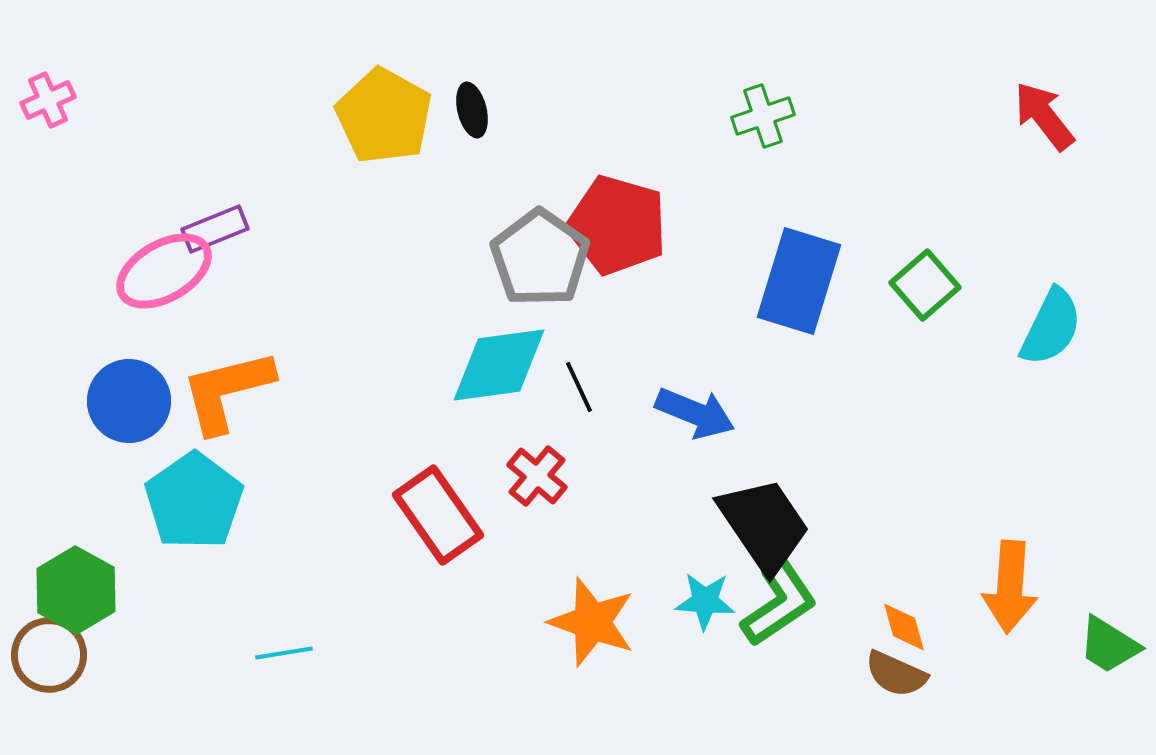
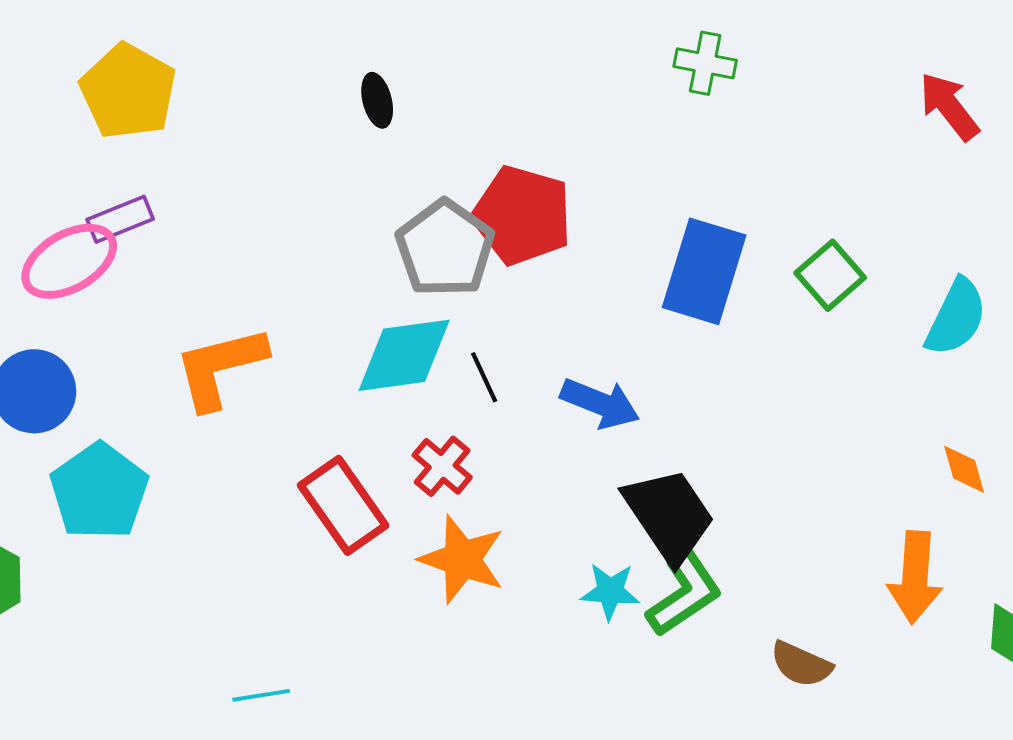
yellow pentagon: (384, 116) -> (128, 91), moved
green cross: (763, 116) -> (705, 63), moved, turned 30
orange L-shape: (227, 391) -> (220, 367), moved
orange star: (592, 622) -> (462, 559), moved
orange diamond: (904, 627) -> (964, 469), moved
cyan line: (284, 653) -> (261, 695), moved

